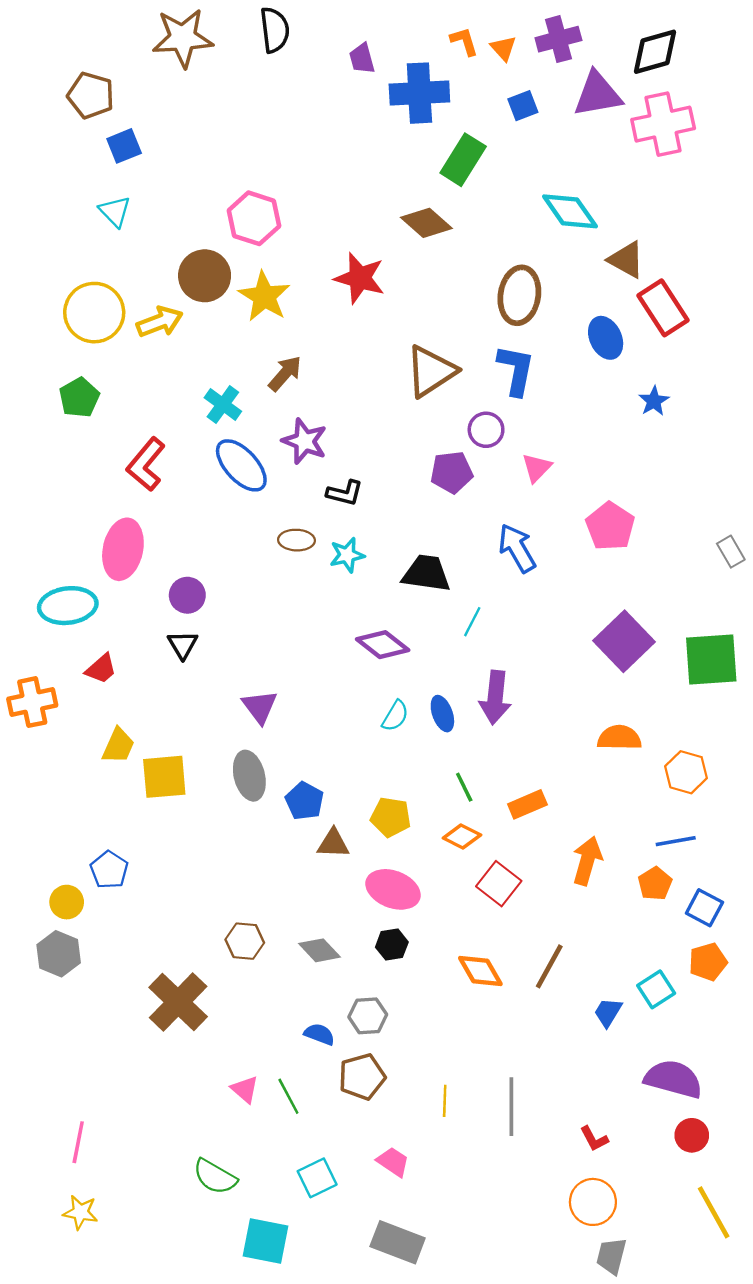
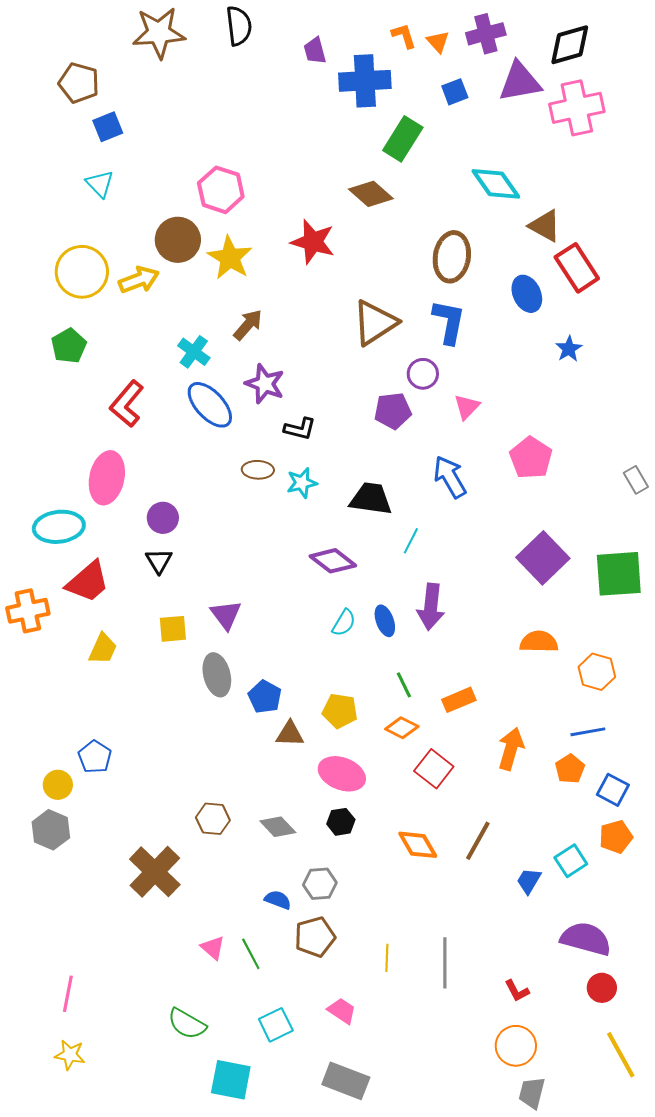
red trapezoid: (101, 669) -> (88, 582), size x1.6
yellow square: (164, 777) -> (173, 629), moved, size x0.7

